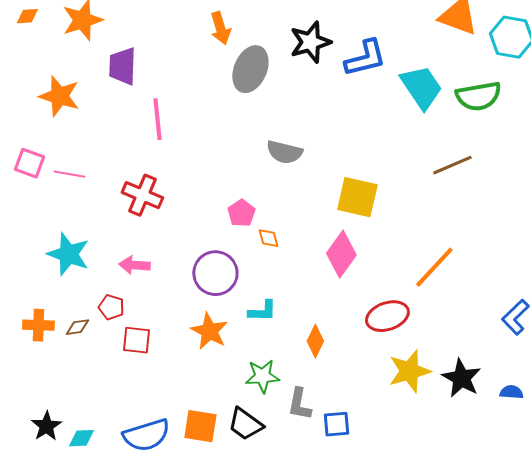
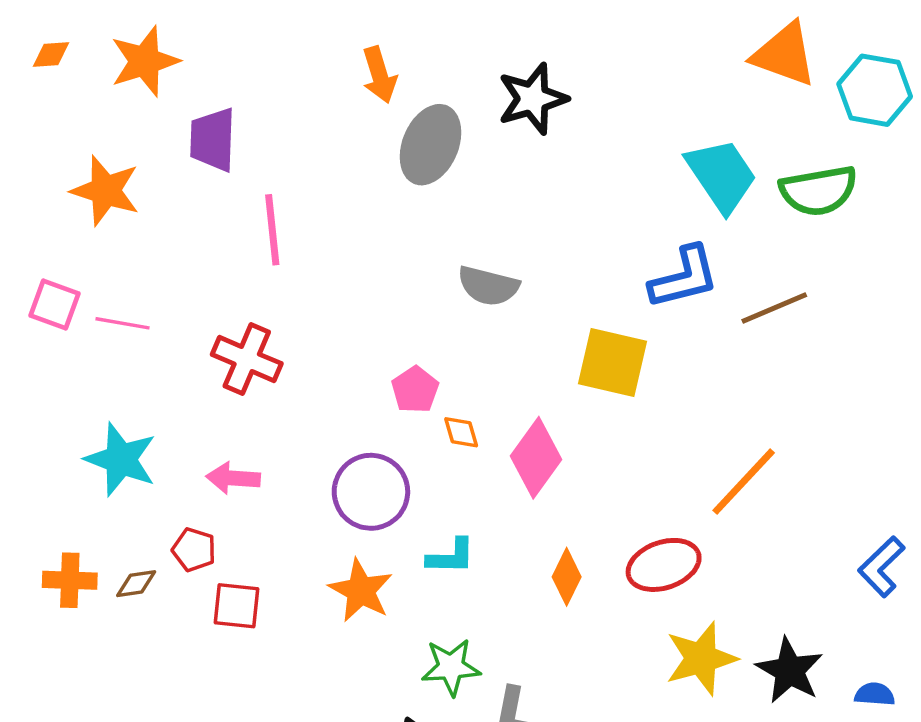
blue L-shape: (365, 58) -> (684, 277), moved
pink diamond: (341, 254) -> (536, 458), moved
orange diamond: (315, 341) -> (567, 577), moved

